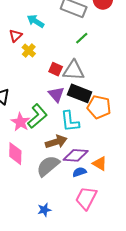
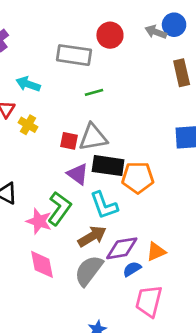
green line: (82, 38) -> (94, 92), turned 40
orange triangle: (100, 164) -> (156, 252), turned -42

